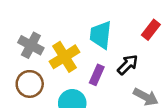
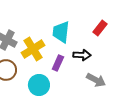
black arrow: (128, 65) -> (82, 55), turned 48

